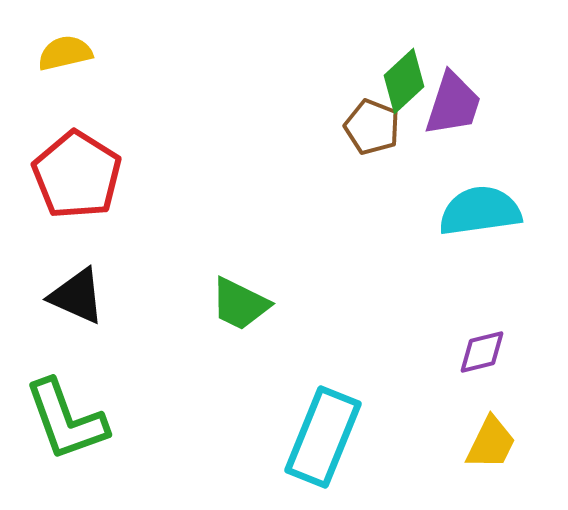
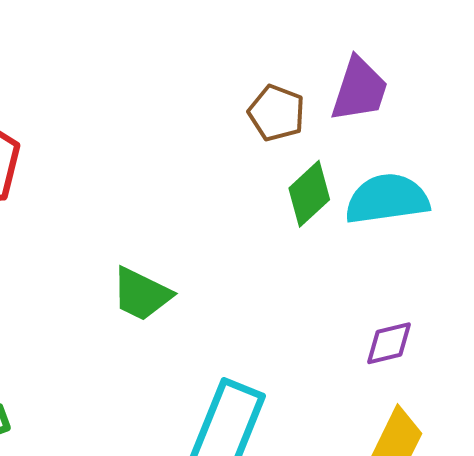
green diamond: (404, 81) -> (309, 194), moved

